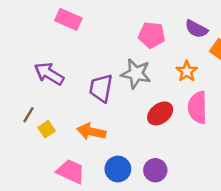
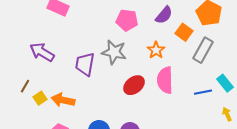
purple semicircle: (196, 29) -> (164, 15), turned -78
orange arrow: (91, 132) -> (63, 100), moved

